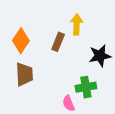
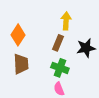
brown rectangle: (58, 42) -> (58, 43), moved
green cross: (86, 87) -> (60, 68), moved, turned 30

